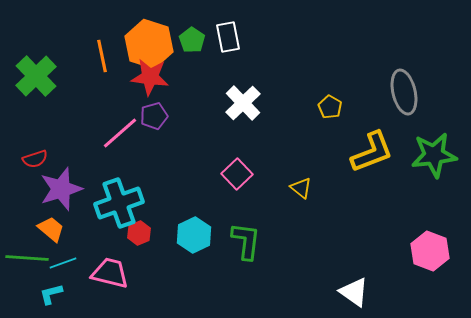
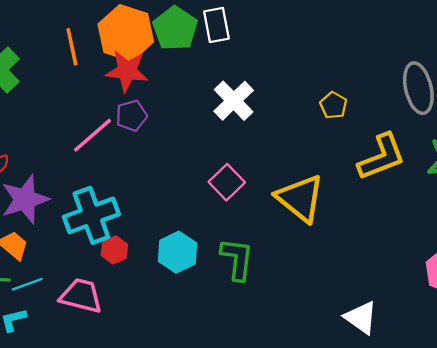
green pentagon: (192, 40) -> (175, 28), size x1.5
yellow triangle: (301, 188) -> (300, 198), size x2.0

